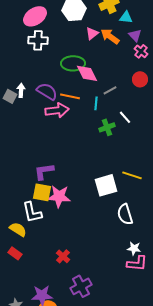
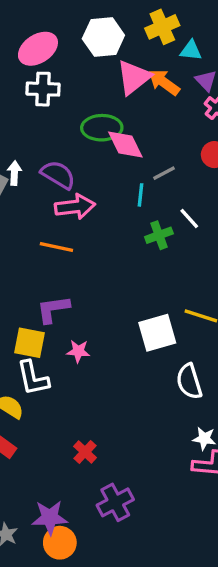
pink triangle: (92, 33) -> (134, 77), size x1.6
orange line: (70, 96) -> (56, 247), moved
yellow square: (42, 192) -> (30, 343), moved
pink star: (59, 196) -> (78, 351), size x0.6

